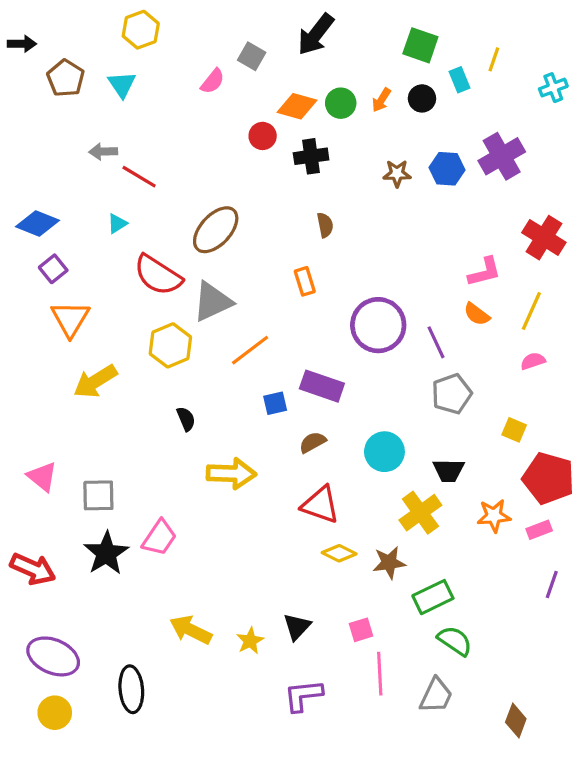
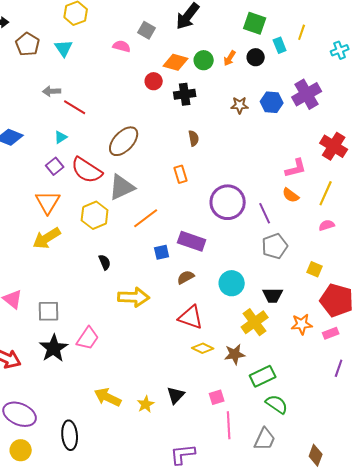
pink semicircle: (213, 81) -> (122, 46), turned -114
purple square: (53, 269) -> (55, 166), moved
orange triangle: (70, 319) -> (48, 202), moved
purple L-shape: (303, 695) -> (183, 454), moved

